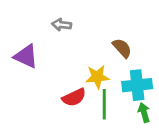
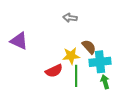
gray arrow: (62, 25) -> (70, 18), moved
brown semicircle: (122, 48) -> (89, 47), moved

